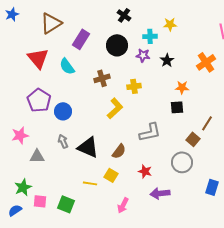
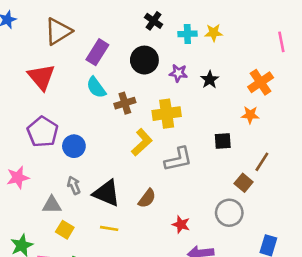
cyan cross: (150, 36) -> (187, 34), moved
cyan semicircle: (67, 66) -> (96, 87), moved
yellow cross: (134, 86) -> (167, 114), size x1.5
orange star: (182, 87) -> (250, 115), moved
gray L-shape: (150, 132) -> (178, 159), moved
gray triangle: (37, 156) -> (52, 205), moved
yellow square: (111, 175) -> (65, 230), moved
yellow line: (90, 183) -> (109, 228), moved

